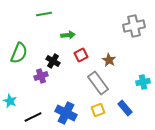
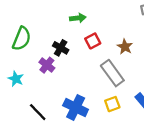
purple cross: (41, 76) -> (47, 65), turned -32
cyan star: (10, 101) -> (16, 79), moved
black line: (33, 117) -> (38, 112), turned 72

